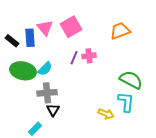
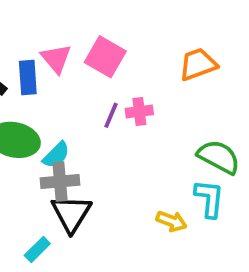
pink square: (71, 27) -> (105, 57), turned -30
cyan semicircle: (45, 69) -> (56, 155), moved
black triangle: (53, 110) -> (71, 214), size x1.6

